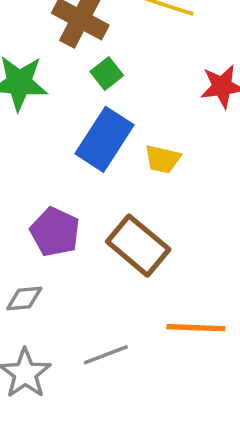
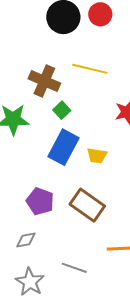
gray line: (106, 355) -> (74, 268), turned 45

